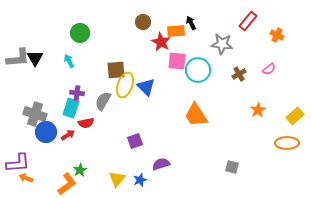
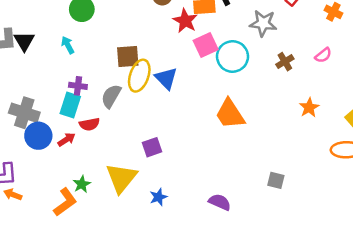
pink square: (177, 61) -> (206, 45), turned -30
purple semicircle: (161, 164) -> (220, 202), moved, turned 42
yellow triangle: (117, 179) -> (121, 178), moved, size x1.5

